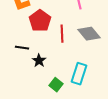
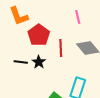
black star: (39, 61) -> (39, 62), moved

